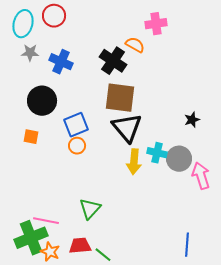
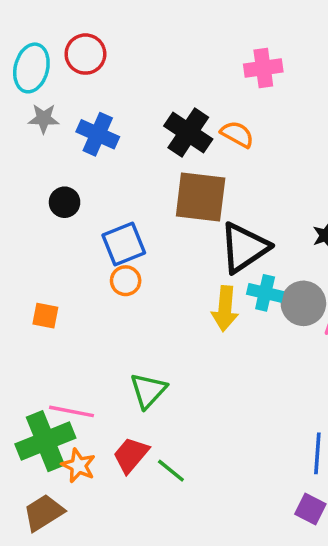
orange semicircle: (135, 45) -> (237, 134), moved
black circle: (42, 101) -> (65, 202), size x0.6
black triangle: (127, 128) -> (244, 248), moved, turned 36
orange square: (31, 137) -> (45, 316), moved
red trapezoid: (80, 246) -> (131, 455), turned -45

